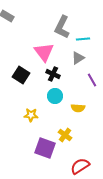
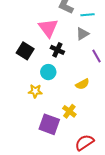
cyan circle: (55, 96) -> (48, 72), moved
yellow semicircle: (78, 108) -> (82, 84), turned -32

